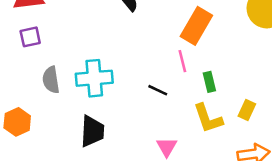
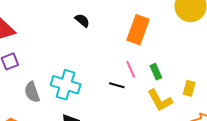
pink line: (182, 61) -> (131, 69), moved
cyan cross: (94, 78) -> (66, 85), turned 32

